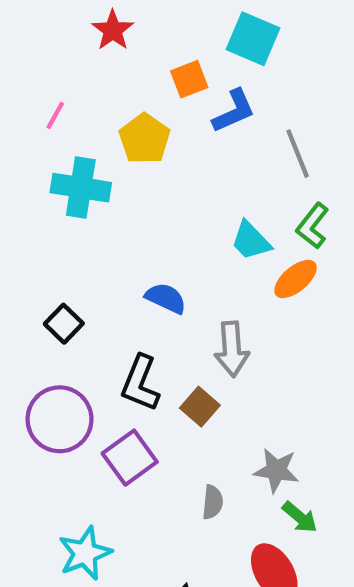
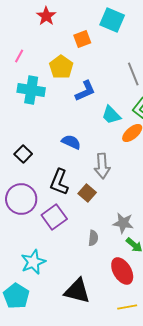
blue L-shape: (234, 111) -> (85, 91), moved

